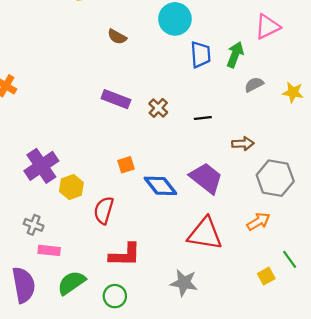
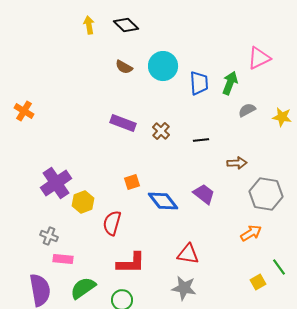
cyan circle: (175, 19) -> (163, 66), moved
purple trapezoid: (206, 178) -> (204, 194), size x0.7
red triangle: (205, 234) -> (188, 254), moved, size x0.7

